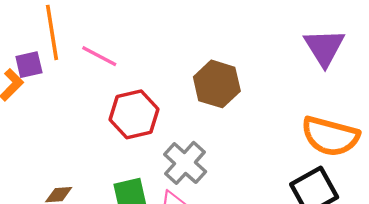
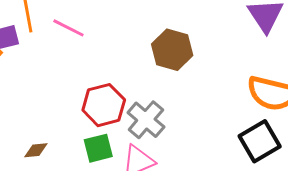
red hexagon: (134, 114) -> (104, 105), moved

